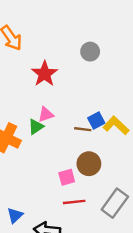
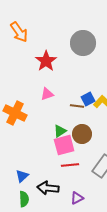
gray circle: (90, 52) -> (83, 43), size x1.6
green triangle: (36, 127) -> (60, 131), moved
pink square: (67, 177) -> (64, 145), size x1.5

